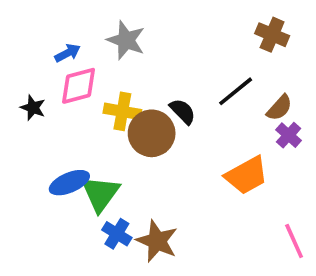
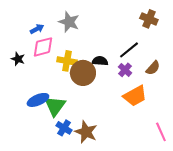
brown semicircle: (279, 108) -> (153, 68), moved
black semicircle: (183, 111) -> (100, 61), turned -42
purple cross: (289, 135) -> (125, 70), moved

